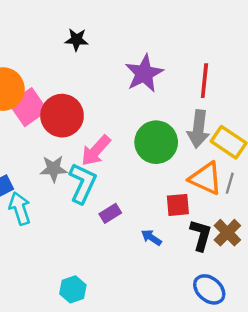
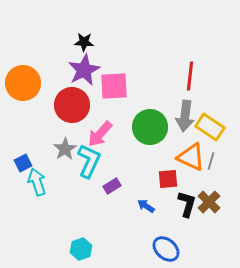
purple star: (144, 73) -> (84, 70), moved
pink square: (28, 107) -> (114, 86), moved, turned 32
gray star: (54, 169) -> (65, 149), turned -30
blue ellipse: (209, 289) -> (166, 249), moved

